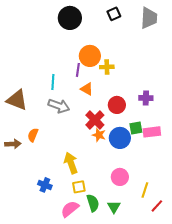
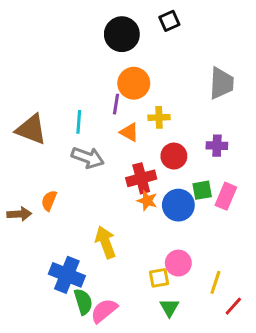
black circle: (70, 18) -> (122, 34), moved
gray trapezoid: (149, 18) -> (221, 83), moved
yellow cross: (107, 67) -> (159, 117), moved
brown triangle: (17, 100) -> (31, 129), moved
red cross: (95, 120) -> (141, 178), turned 30
pink rectangle: (152, 132) -> (226, 196), turned -60
blue cross: (45, 185) -> (67, 275), size x1.6
yellow square: (79, 187) -> (159, 278), moved
green semicircle: (93, 203) -> (83, 302), moved

